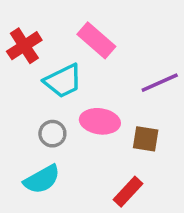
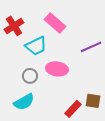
brown square: (146, 139) -> (93, 101), moved

